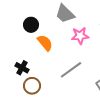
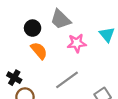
black circle: (31, 25) -> (33, 28), moved

